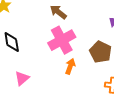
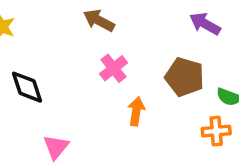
pink cross: (62, 40) -> (113, 68), size x0.6

